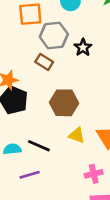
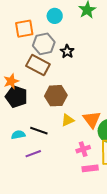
brown rectangle: (44, 62) -> (38, 65), size x1.6
yellow triangle: (77, 135) -> (68, 120), turned -40

